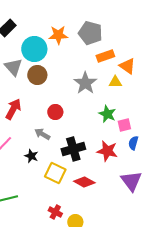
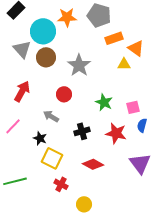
gray star: (85, 83) -> (79, 65), moved
green star: (107, 114) -> (104, 102), moved
black cross: (73, 149) -> (82, 131), size x0.7
yellow square: (55, 173) -> (52, 158), moved
red cross: (55, 212) -> (61, 184), moved

